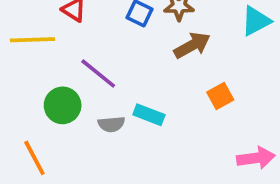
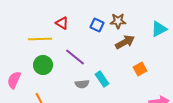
green circle: (63, 105) -> (43, 65), moved
cyan rectangle: (149, 115) -> (102, 79), turned 35

